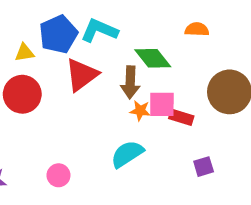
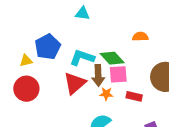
cyan L-shape: (99, 31) -> (82, 58), moved
red triangle: (82, 75) -> (75, 83), moved
pink square: (162, 104) -> (118, 74), moved

